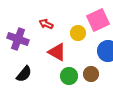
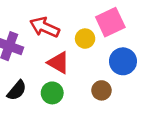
red arrow: (46, 24) -> (45, 27), size x1.6
green circle: (69, 76) -> (52, 93), moved

